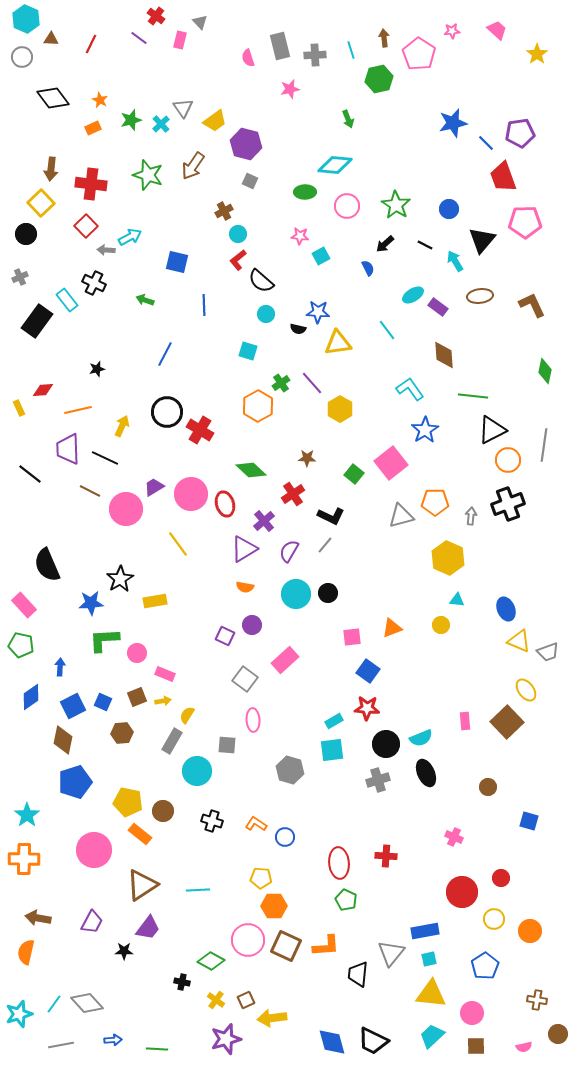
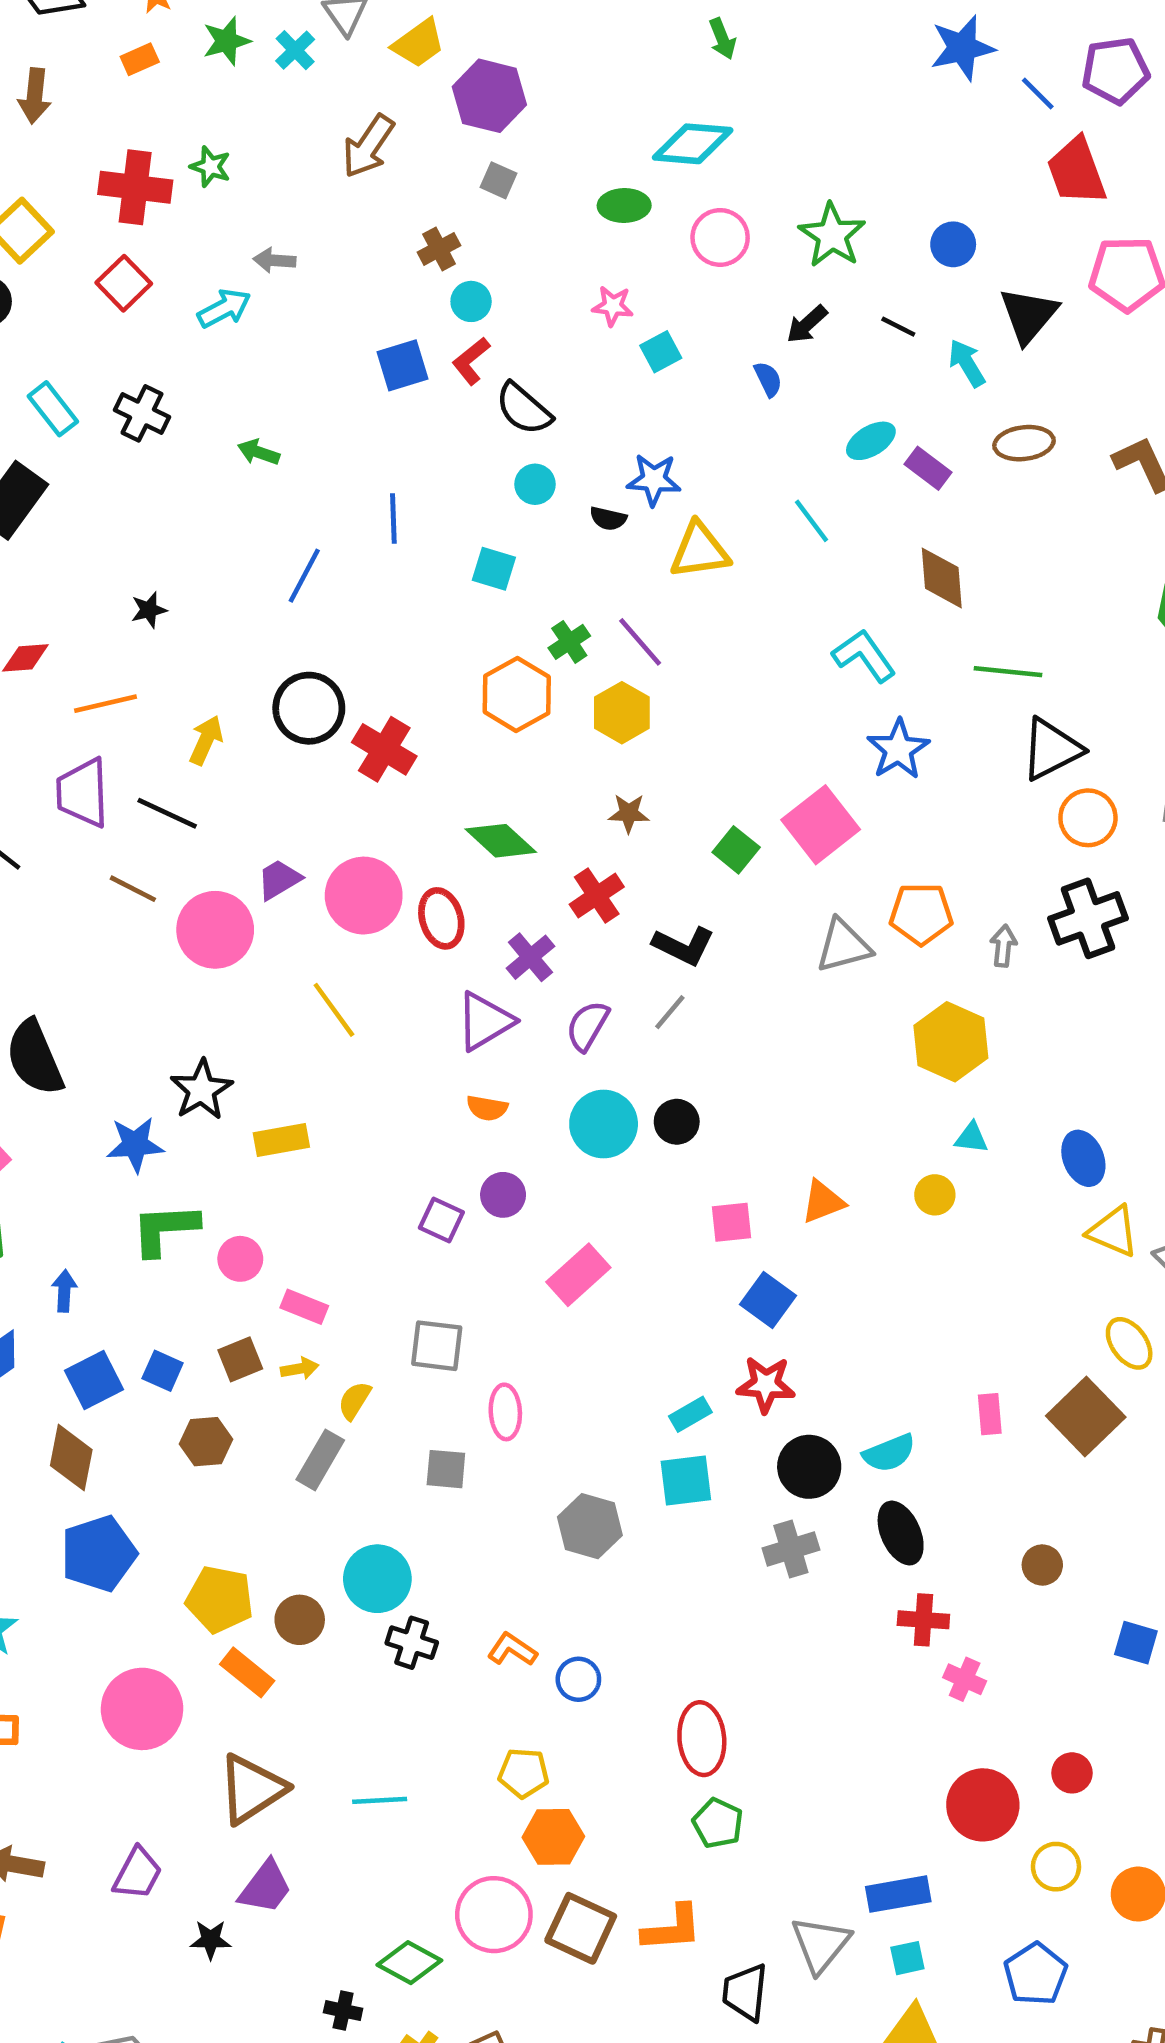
brown arrow: (51, 169) -> (35, 96), moved
green star: (148, 175) -> (211, 167), moved, size x0.6
gray arrow: (106, 250) -> (275, 260), moved
blue square: (177, 262) -> (402, 365), moved, turned -30
cyan rectangle: (67, 300) -> (53, 409), moved
blue line: (204, 305) -> (393, 519), moved
yellow hexagon: (340, 409) -> (622, 713), moved
gray square: (245, 679) -> (437, 1346), moved, turned -30
cyan circle: (197, 771) -> (377, 1579), moved
red cross: (386, 856) -> (923, 1620), moved

